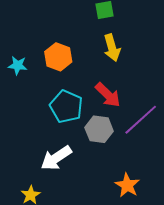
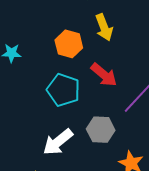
orange hexagon: (58, 57) -> (69, 44), moved
gray hexagon: (99, 129) -> (101, 130), moved

